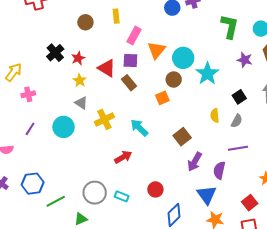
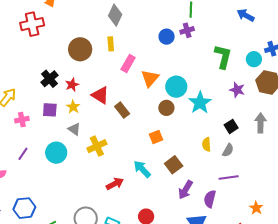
brown circle: (85, 22) -> (80, 49), size x1.5
purple square: (130, 61) -> (50, 110), moved
orange square: (162, 98) -> (156, 137), moved
cyan arrow: (139, 128) -> (142, 169), moved

